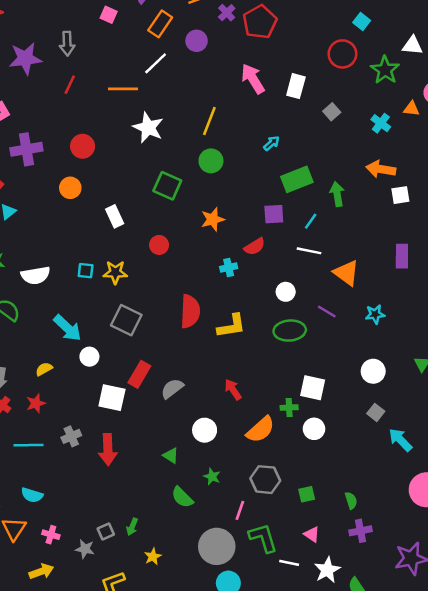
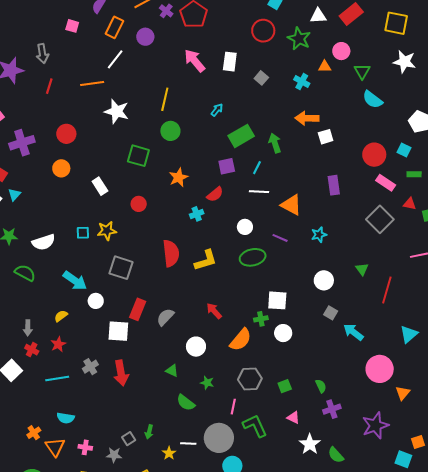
white line: (289, 563) -> (188, 444), moved

